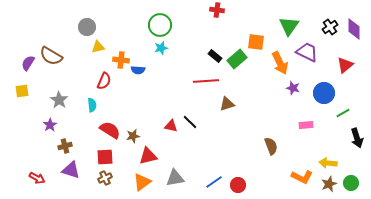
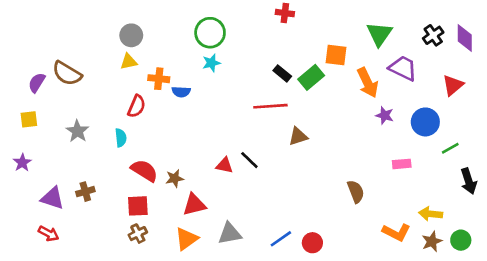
gray circle: (87, 27) -> (131, 35), moved
purple star: (50, 125) -> (22, 163), moved
purple triangle: (71, 170) -> (52, 198), moved

